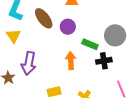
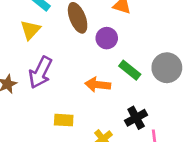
orange arrow: (71, 61) -> (98, 85), turned -96
black cross: (104, 61) -> (136, 118), moved, turned -35

